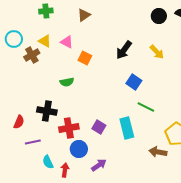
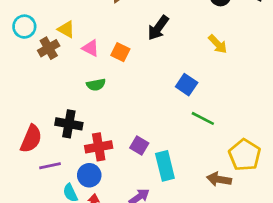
pink triangle: (67, 42) -> (91, 48), moved
black arrow: (124, 50) -> (158, 28), moved
red semicircle: (19, 122) -> (31, 139), size x1.5
cyan rectangle: (127, 128) -> (165, 166), moved
blue circle: (79, 149) -> (89, 175), moved

